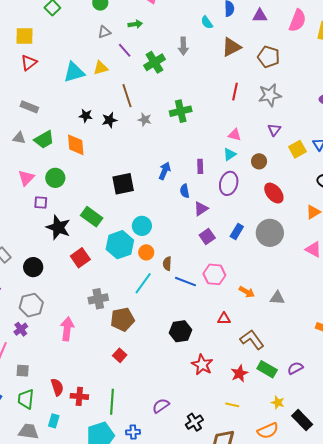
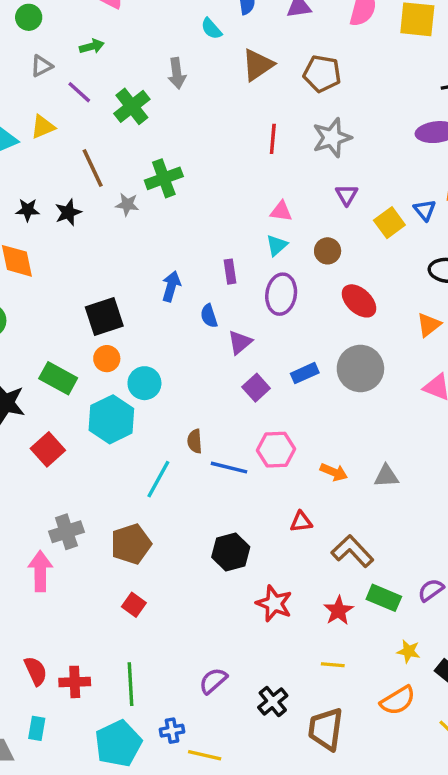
green cross: (181, 111) -> (164, 178), moved
blue rectangle: (237, 231) -> (305, 373), turned 42
orange circle: (146, 252) -> (107, 359), moved
gray cross: (98, 299) -> (66, 532), moved

